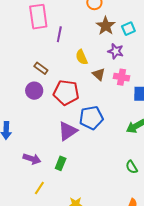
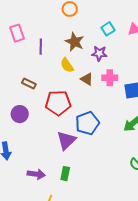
pink rectangle: (38, 17) -> (17, 33), size x0.7
brown star: (106, 26) -> (75, 42), moved
purple circle: (34, 91) -> (20, 114), moved

